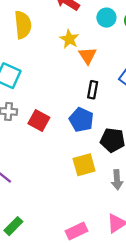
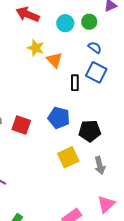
black rectangle: (93, 90) -> (75, 83), moved

